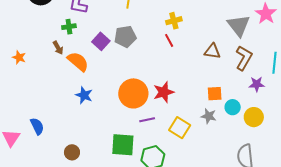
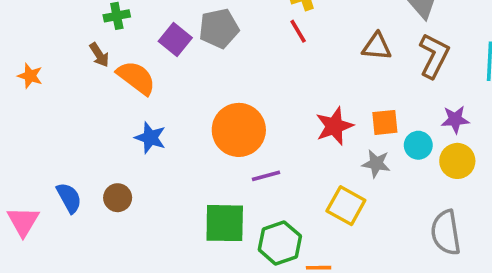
purple star: (257, 84) -> (455, 119), moved
red star: (164, 92) -> (334, 126), moved
yellow square: (180, 128) -> (346, 206), moved
brown circle: (72, 152) -> (118, 198), moved

